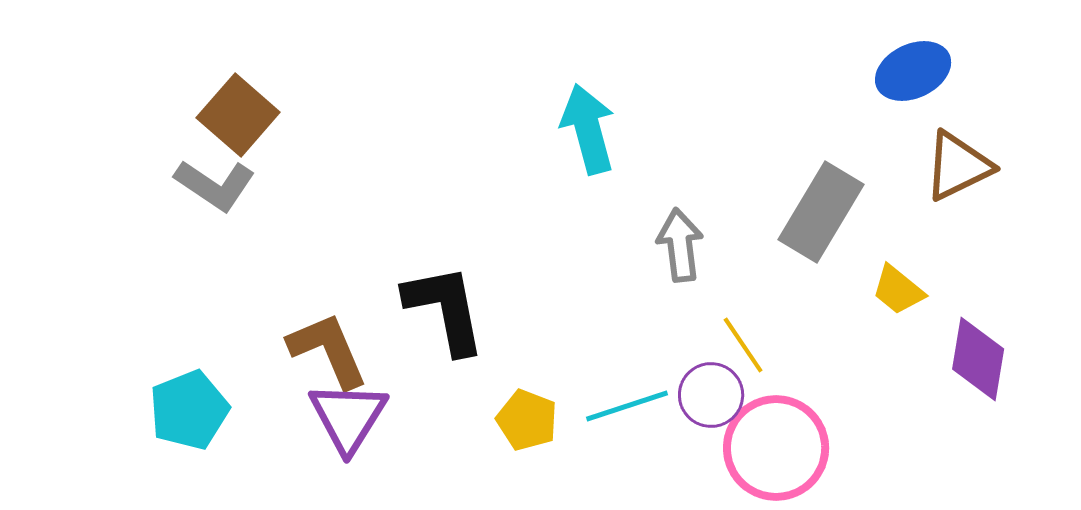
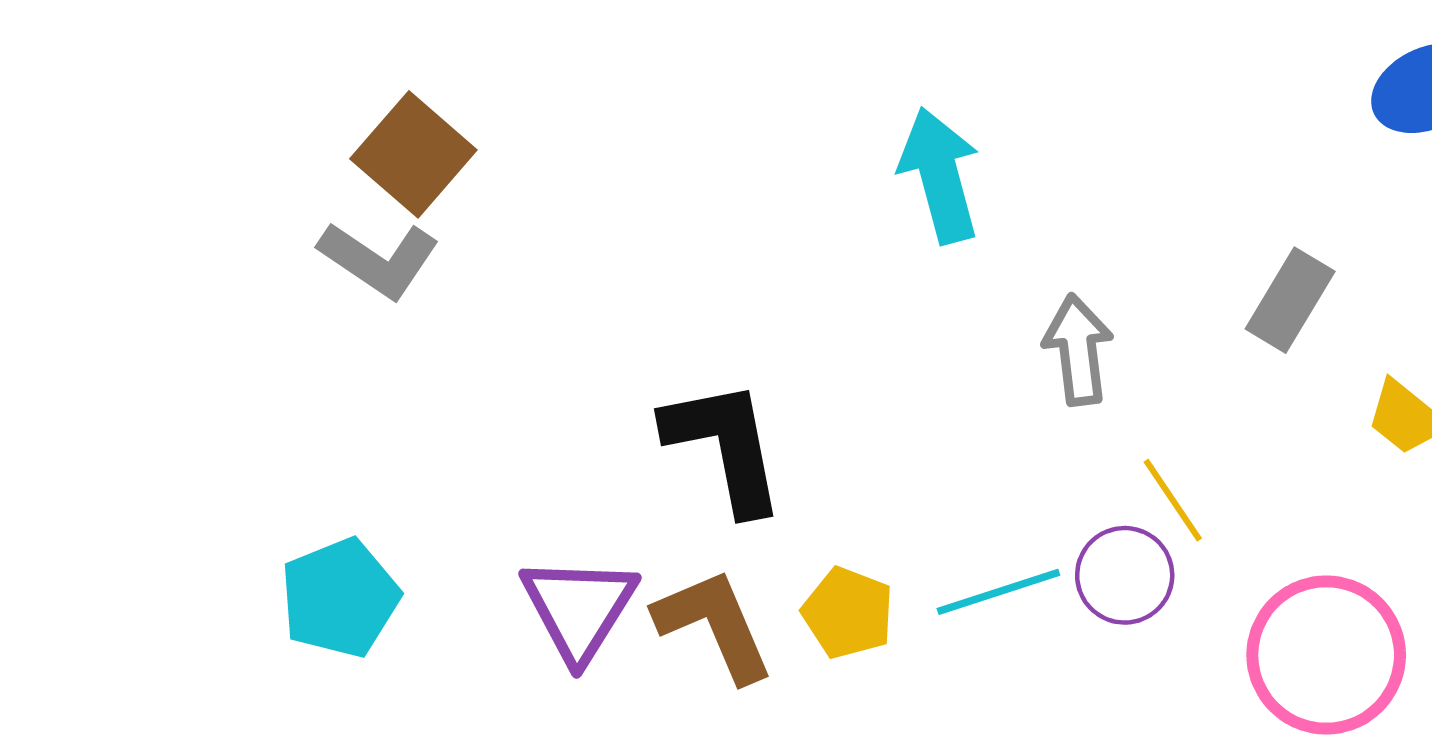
gray rectangle: (821, 212) -> (1290, 300), size x0.7
brown L-shape: (328, 350) -> (714, 625), moved
pink circle: (776, 448) -> (1326, 655), moved

